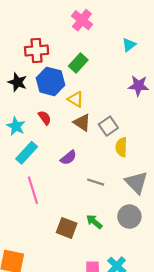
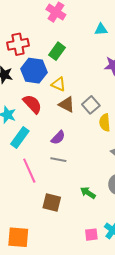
cyan triangle: (129, 45) -> (101, 29), turned 40
red semicircle: (45, 118) -> (32, 104), size x1.5
gray line: (96, 182) -> (58, 160), moved
brown square: (67, 228) -> (52, 203), moved

